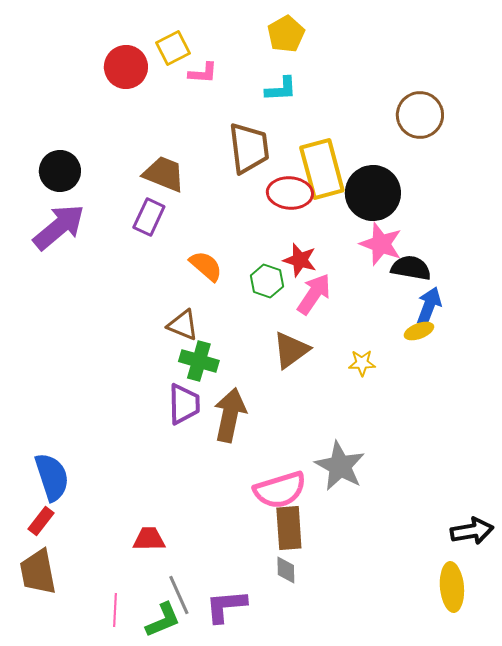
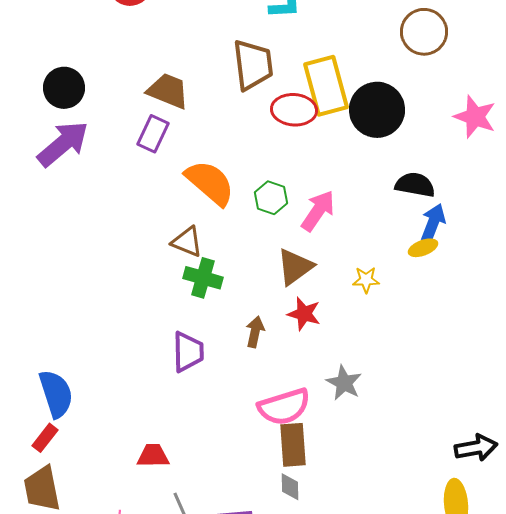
pink star: (381, 244) -> (475, 117), moved
red star: (300, 260) -> (304, 314), moved
orange semicircle: (206, 266) -> (210, 183), size x1.5
purple trapezoid: (184, 404) -> (188, 352), moved
brown arrow: (230, 415) -> (255, 332), moved, size x0.6
gray star: (340, 466) -> (344, 383), size x0.7

